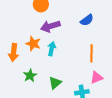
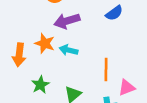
cyan arrow: (52, 49) -> (69, 50), turned -88
orange line: (91, 53) -> (106, 70), moved

